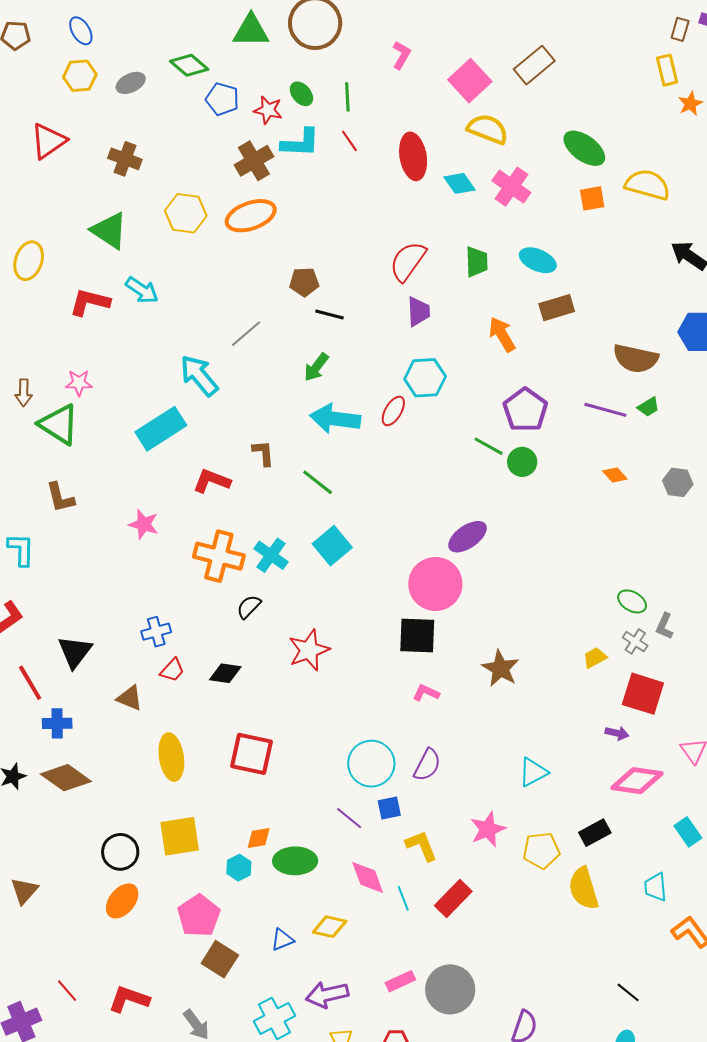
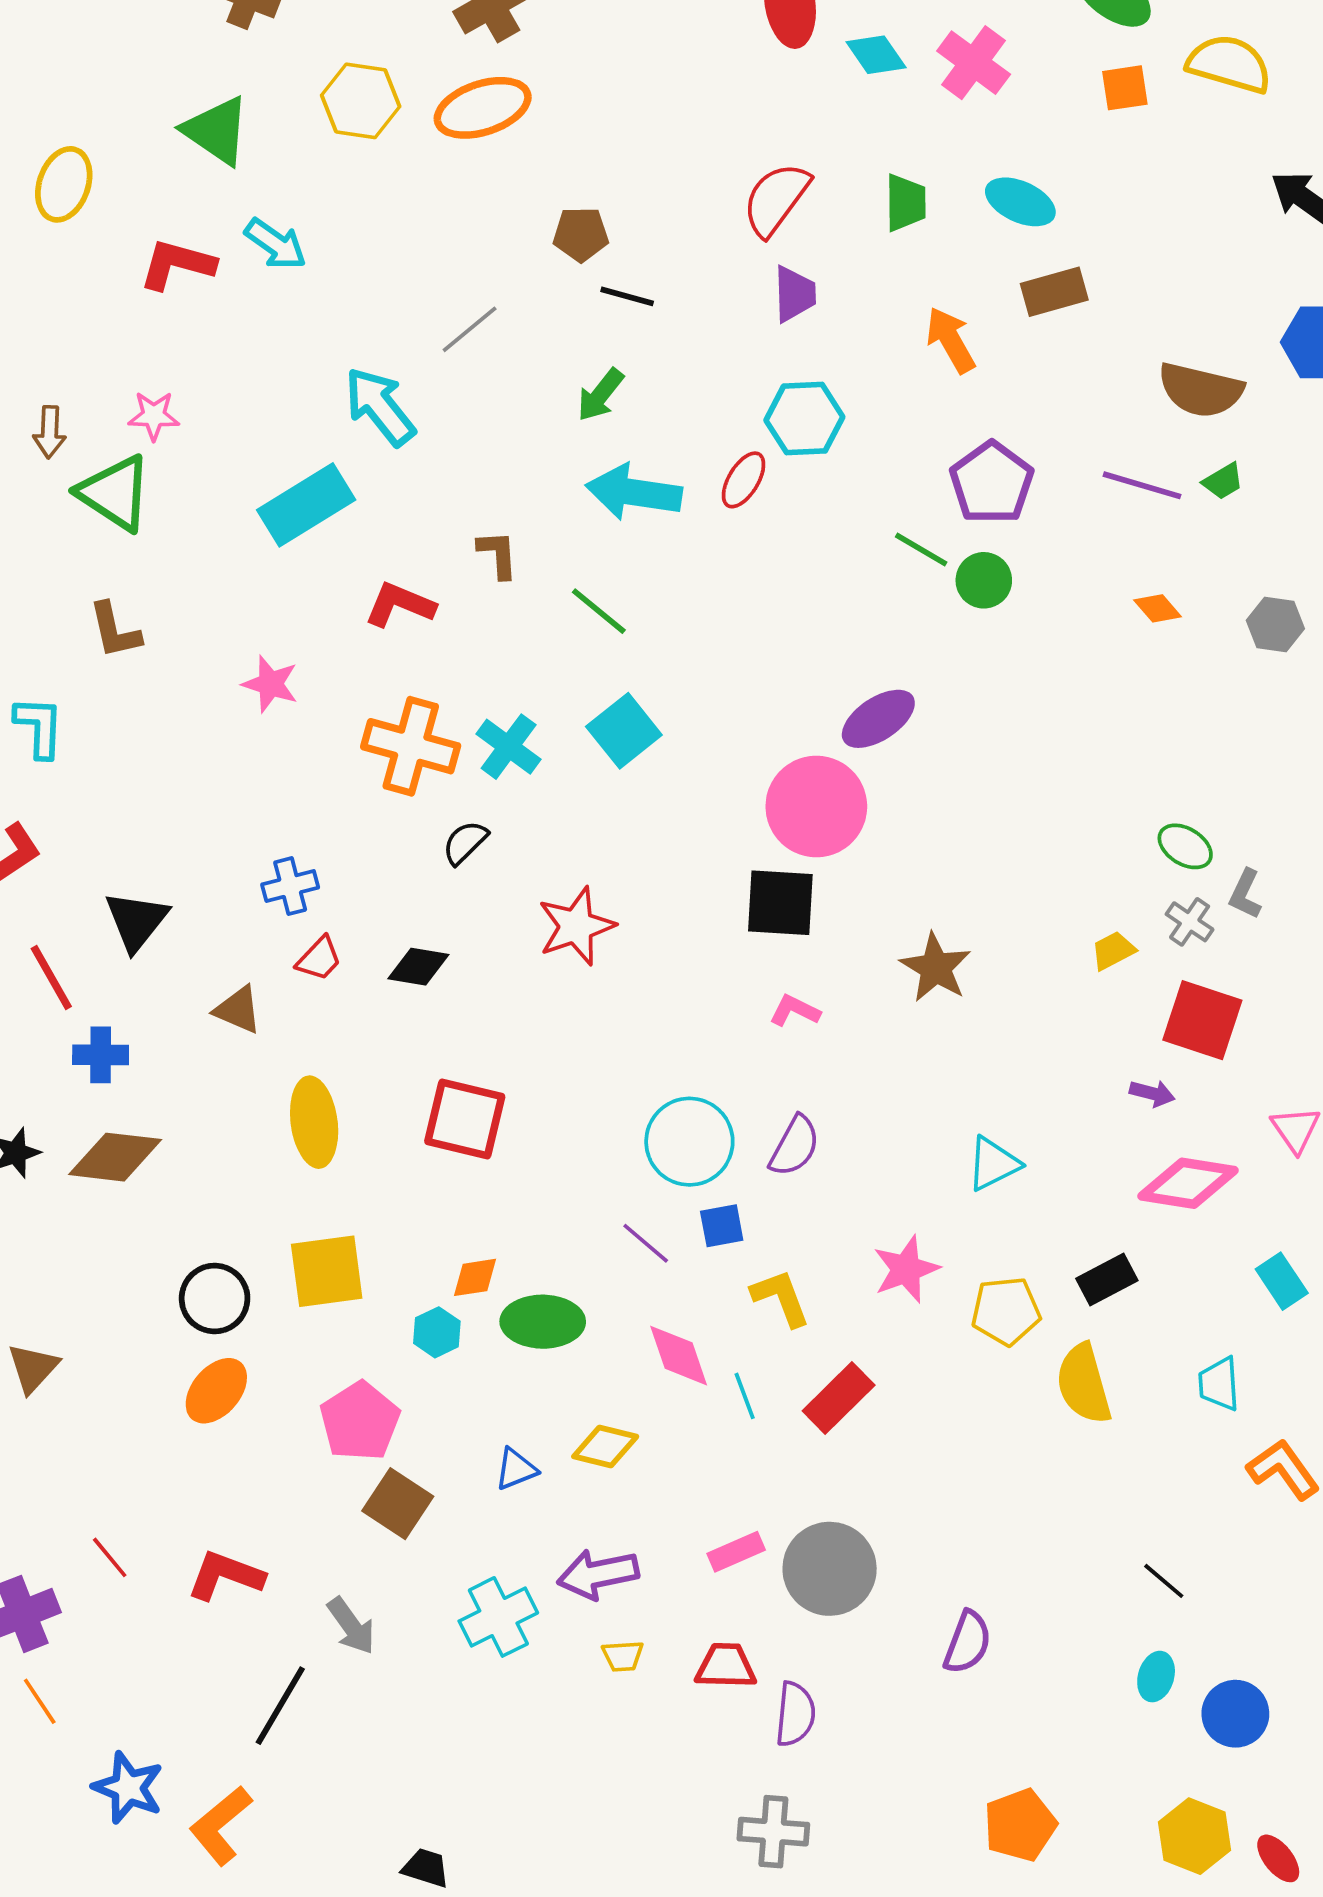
brown diamond: (66, 778) -> (115, 1157), turned -30

